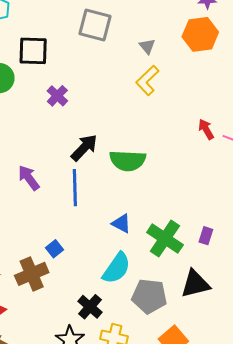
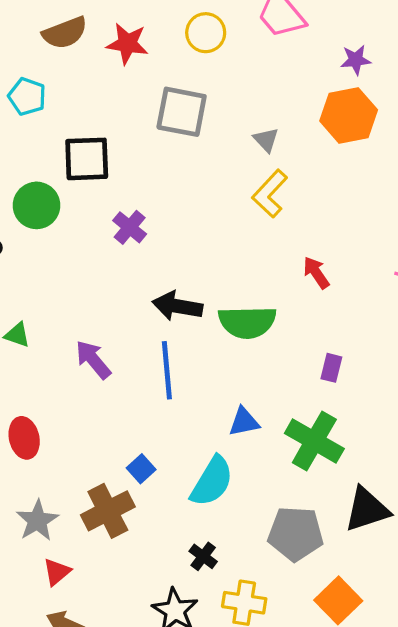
red arrow: (206, 129) -> (316, 273), moved
black arrow: (84, 148) -> (177, 306), turned -120
blue triangle: (121, 223) -> (244, 422), turned -35
purple rectangle: (206, 236) -> (331, 368), moved
cyan semicircle: (117, 268) -> (212, 481), moved
black cross: (90, 307) -> (203, 556), size x0.7

